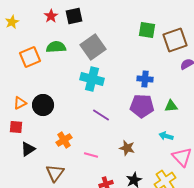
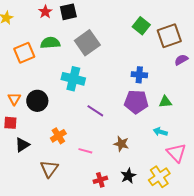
green square: (147, 30) -> (141, 26), turned 30
cyan cross: (92, 79) -> (73, 79), moved
orange triangle: (20, 103) -> (14, 99), turned -32

